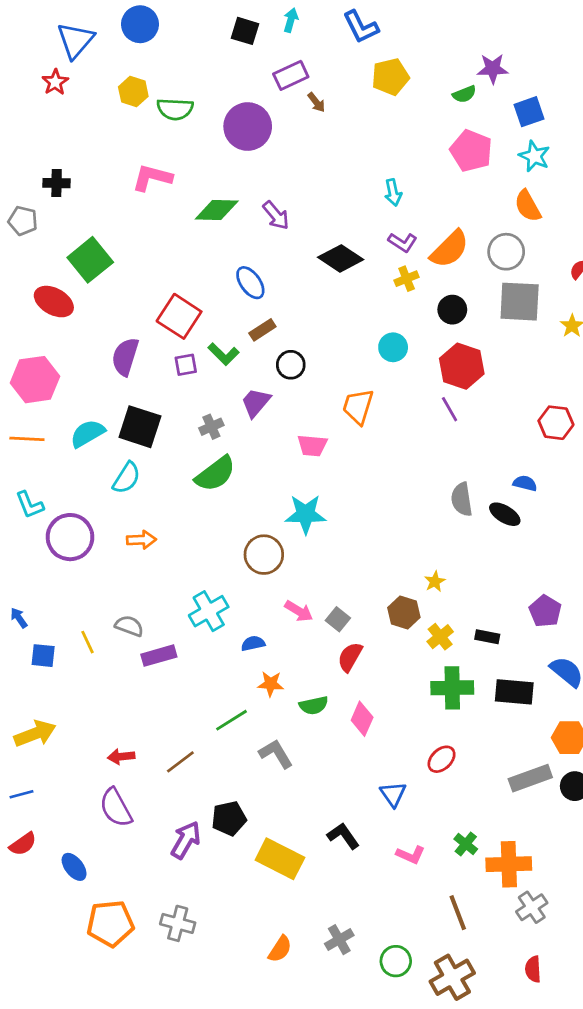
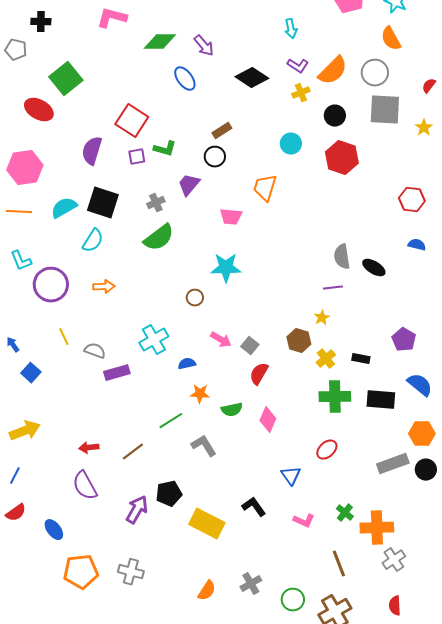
blue ellipse: (250, 283) -> (185, 79), moved
brown rectangle: (262, 330) -> (222, 131), moved
green L-shape: (223, 354) -> (165, 149), turned -30
purple line: (450, 409) -> (333, 288), moved, turned -66
blue semicircle: (525, 483) -> (417, 245), moved
brown circle: (264, 555) -> (195, 298), size x0.6
yellow line: (87, 642) -> (64, 337), moved
blue square: (43, 656) -> (31, 373), turned 36
blue line: (22, 794) -> (15, 476), turned -48

